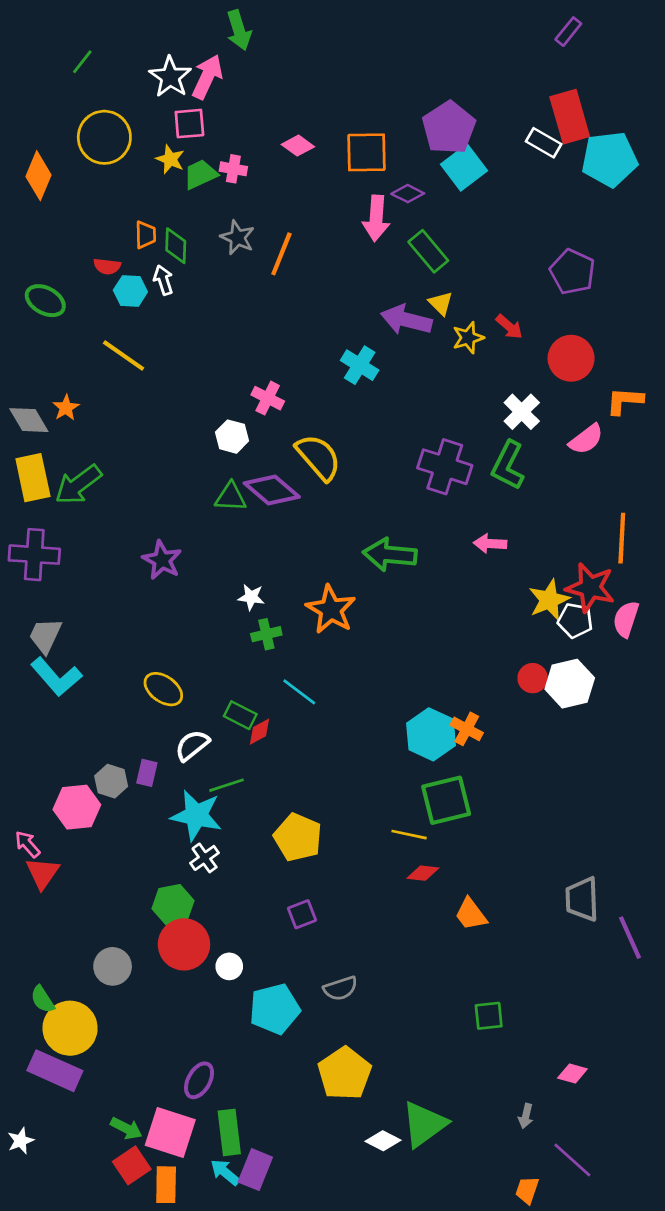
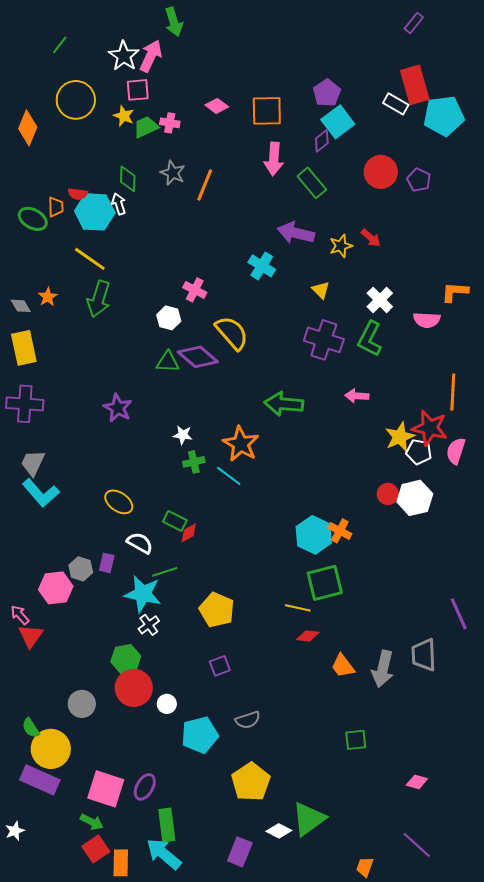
purple pentagon: (449, 128) -> (327, 93), size x0.7
purple diamond: (408, 194) -> (322, 141), moved, turned -65
orange trapezoid: (146, 235) -> (56, 207), moved
purple pentagon: (572, 272) -> (419, 180), moved, size x0.7
cyan hexagon: (130, 291) -> (95, 212), size x1.6
yellow triangle: (441, 303) -> (321, 290), moved
red circle: (571, 358) -> (381, 172), moved
gray diamond: (29, 420) -> (21, 306), size x0.7
pink semicircle: (586, 439) -> (427, 320), turned 40
green arrow: (78, 485) -> (99, 299), moved, turned -36
cyan line: (299, 692) -> (229, 476), moved
white semicircle: (192, 745) -> (140, 543), turned 68
purple line: (630, 938) -> (459, 614), moved
gray arrow: (526, 1116) -> (383, 669), moved, size x2.0
pink square: (170, 1132) -> (106, 789), moved
purple rectangle: (255, 1170) -> (240, 852), moved
cyan arrow: (225, 1172) -> (164, 854), size x1.6
orange trapezoid: (527, 1190) -> (365, 867), moved

